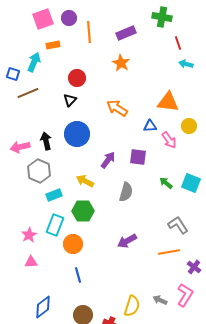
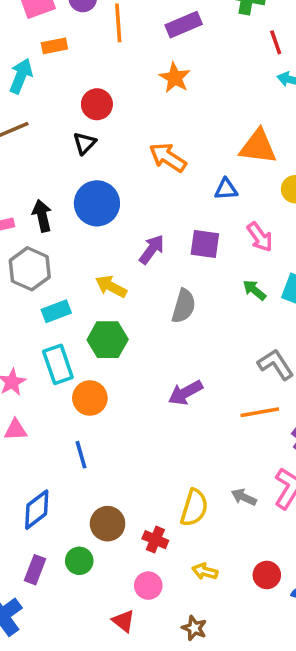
pink arrow: (169, 140) -> (260, 237), moved
cyan rectangle: (55, 225) -> (58, 364), turned -40
blue line: (78, 275) -> (81, 455), moved

